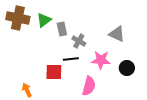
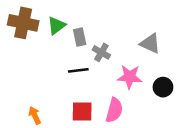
black line: (71, 59) -> (78, 70), moved
red square: (54, 72) -> (82, 111), moved

